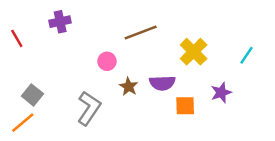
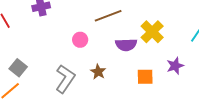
purple semicircle: (162, 83) -> (126, 45), moved
brown star: (129, 87) -> (98, 72), moved

